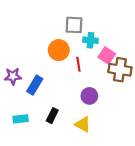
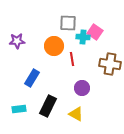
pink square: (107, 56) -> (95, 32), moved
purple star: (13, 76) -> (17, 41), moved
black rectangle: (52, 116) -> (48, 106), size x1.5

